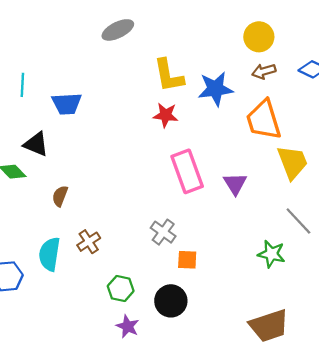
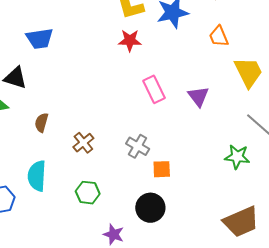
orange trapezoid: (264, 120) -> (219, 36), size x0.6
pink rectangle: (187, 171) -> (154, 89), size x0.7
brown cross: (89, 242) -> (83, 143), moved
green hexagon: (121, 289) -> (88, 193), moved

